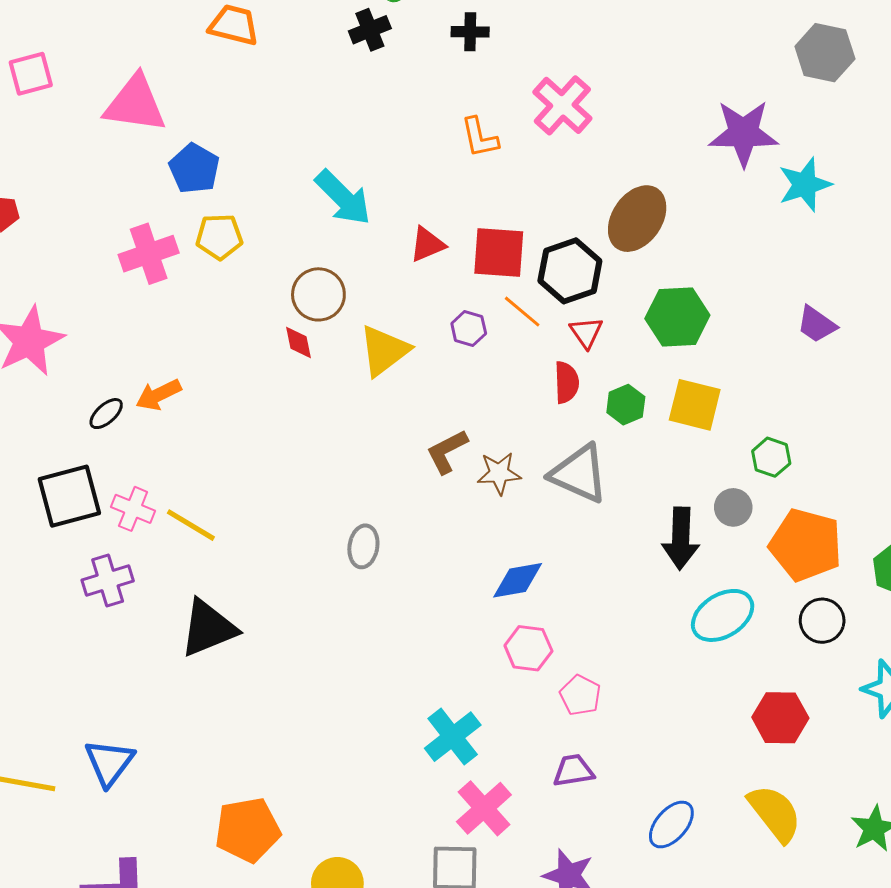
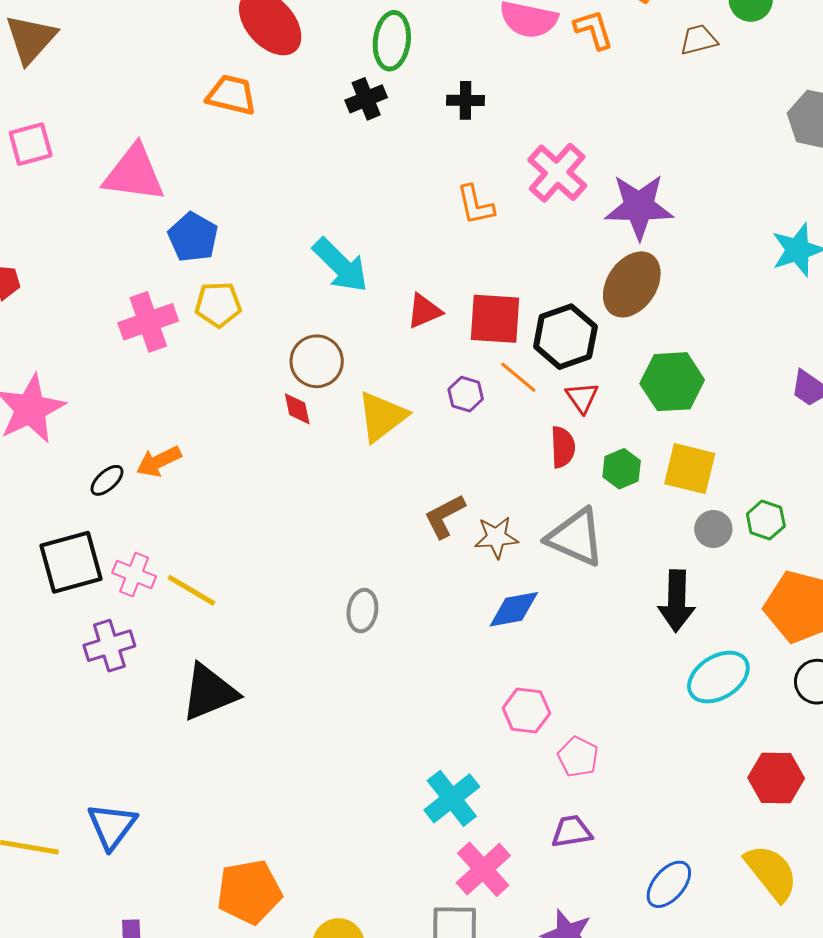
purple star: (743, 133) -> (639, 207), moved
gray circle: (733, 507) -> (713, 529), moved
blue diamond: (518, 580) -> (514, 609), moved

